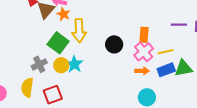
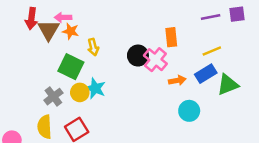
yellow arrow: (79, 31) -> (93, 47), size x0.6
pink cross: (144, 52) -> (155, 60), moved
yellow line: (166, 52) -> (212, 51), moved
green triangle: (183, 68) -> (228, 85), moved

